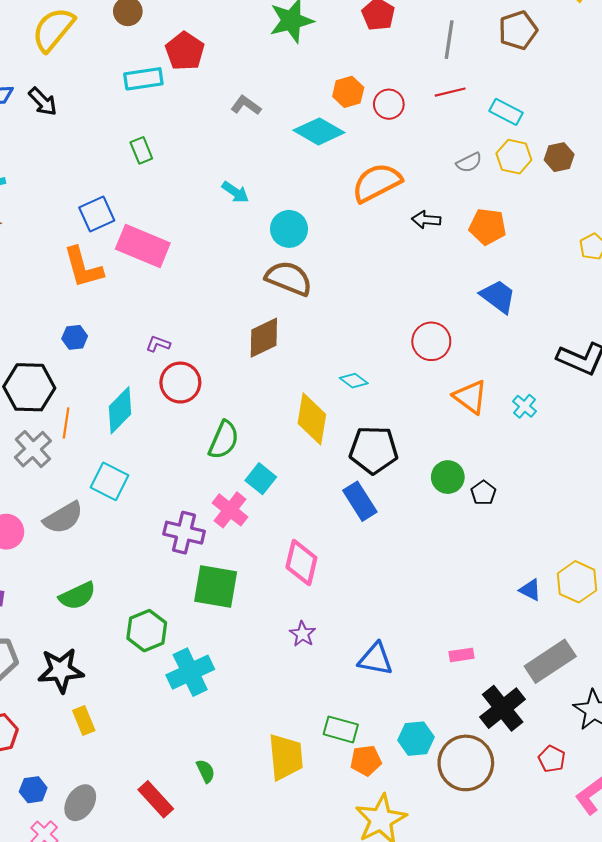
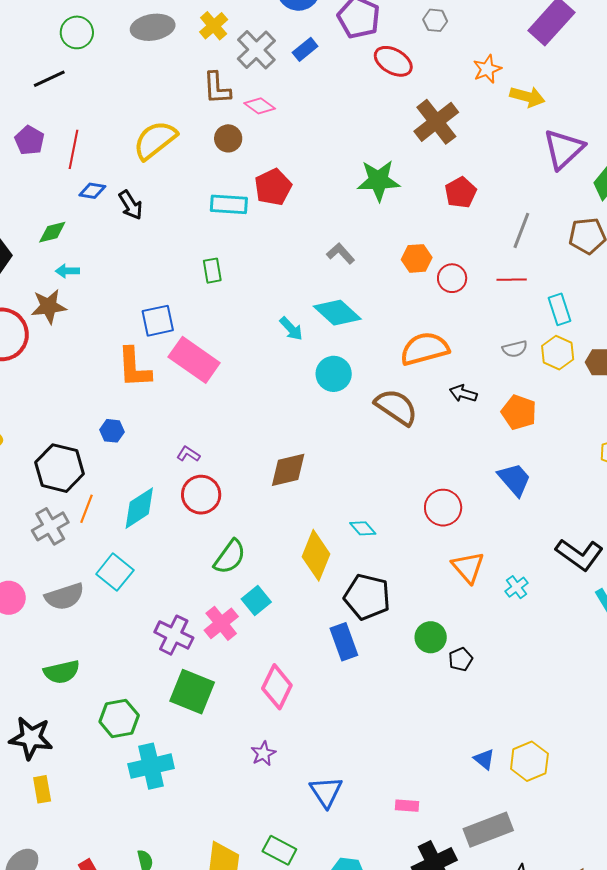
gray L-shape: (246, 105) -> (341, 253), moved
cyan rectangle: (506, 112) -> (559, 309), turned 32
cyan diamond: (319, 131) -> (337, 313), moved
brown semicircle: (289, 278) -> (396, 407), moved
blue triangle: (376, 659) -> (326, 792), turned 33

